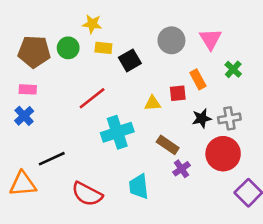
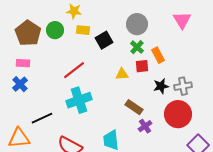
pink triangle: (210, 39) -> (182, 20), moved
brown pentagon: (34, 52) -> (28, 33), turned 30
green cross: (233, 69) -> (137, 47), moved
cyan cross: (117, 132) -> (79, 100), moved

